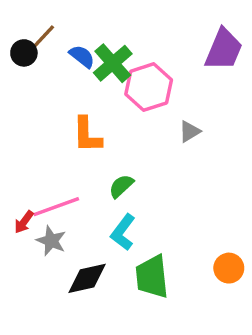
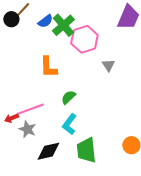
blue semicircle: (82, 56) -> (45, 21), turned 105
gray triangle: (190, 131) -> (108, 65), turned -32
red arrow: (24, 222) -> (11, 118), turned 32

